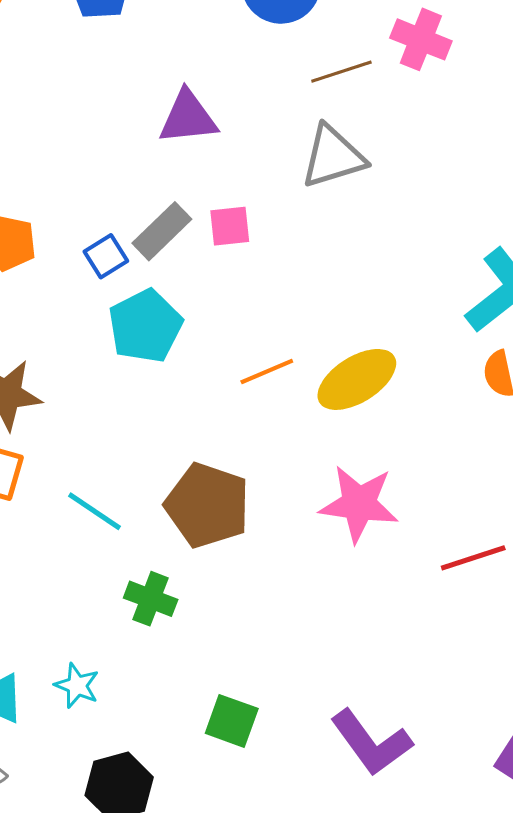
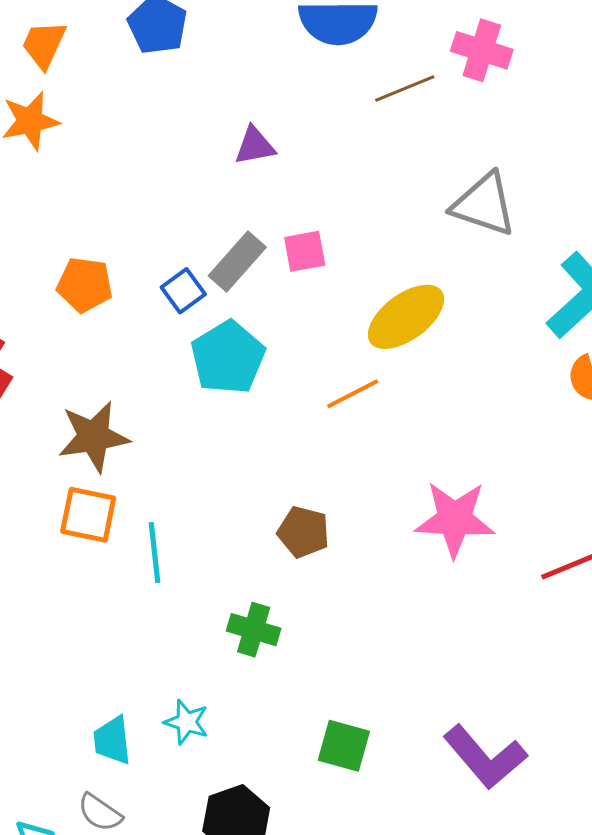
purple triangle: (188, 117) -> (255, 146), size x0.7
gray triangle: (333, 157) -> (484, 204), moved, turned 40
yellow ellipse: (357, 379) -> (406, 317), moved
brown pentagon: (207, 505) -> (303, 532), size x0.6
cyan line: (95, 511) -> (154, 553), moved, turned 54

